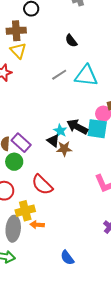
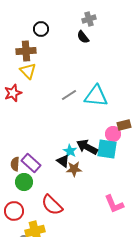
black semicircle: (71, 41) -> (83, 37), moved

